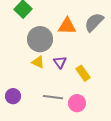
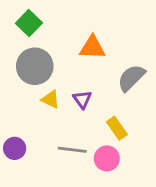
gray semicircle: (94, 22) -> (131, 78), moved
gray circle: (40, 39) -> (35, 66), moved
yellow rectangle: (83, 73) -> (117, 128), moved

